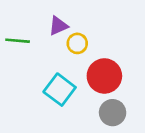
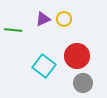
yellow circle: (77, 43) -> (64, 19), moved

